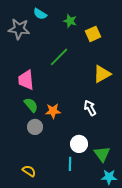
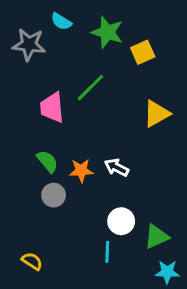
green star: (70, 21) -> (107, 32), size x1.5
pink trapezoid: (26, 80) -> (52, 108), moved
white arrow: (90, 108) -> (117, 167), moved, turned -35
green triangle: (102, 154) -> (156, 237), turned 42
yellow semicircle: (29, 171) -> (32, 261), moved

